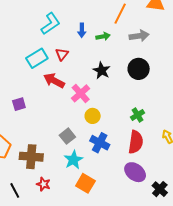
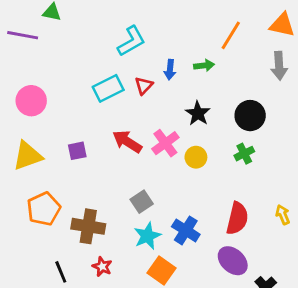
blue arrow: (82, 30) -> (170, 70), moved
gray arrow: (139, 36) -> (279, 66), moved, turned 90
red arrow: (54, 81) -> (127, 142), moved
green cross: (138, 115) -> (244, 154), moved
yellow circle: (93, 116) -> (196, 157), moved
blue cross: (100, 143) -> (186, 230), moved

